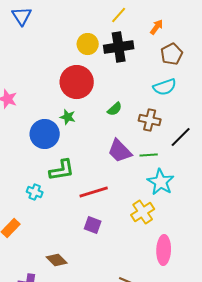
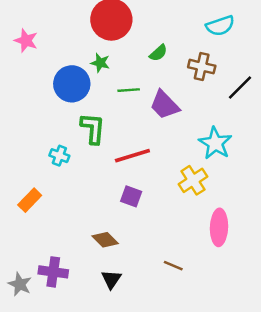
green line: (149, 155) -> (129, 90), moved
green L-shape: (62, 170) -> (93, 128), turned -76
brown diamond: (57, 260) -> (105, 240), moved

